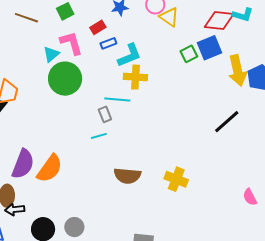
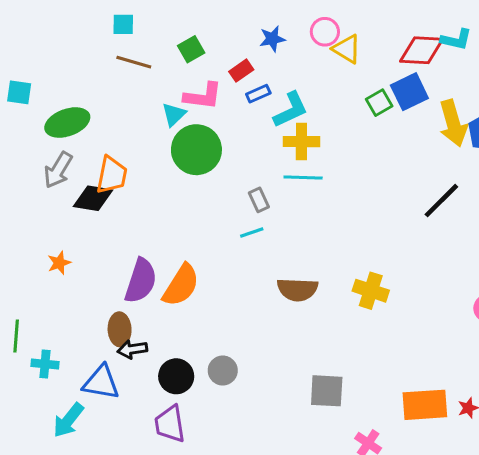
pink L-shape: (71, 43) -> (203, 96), turned 116
cyan line: (117, 99) -> (303, 178), moved

